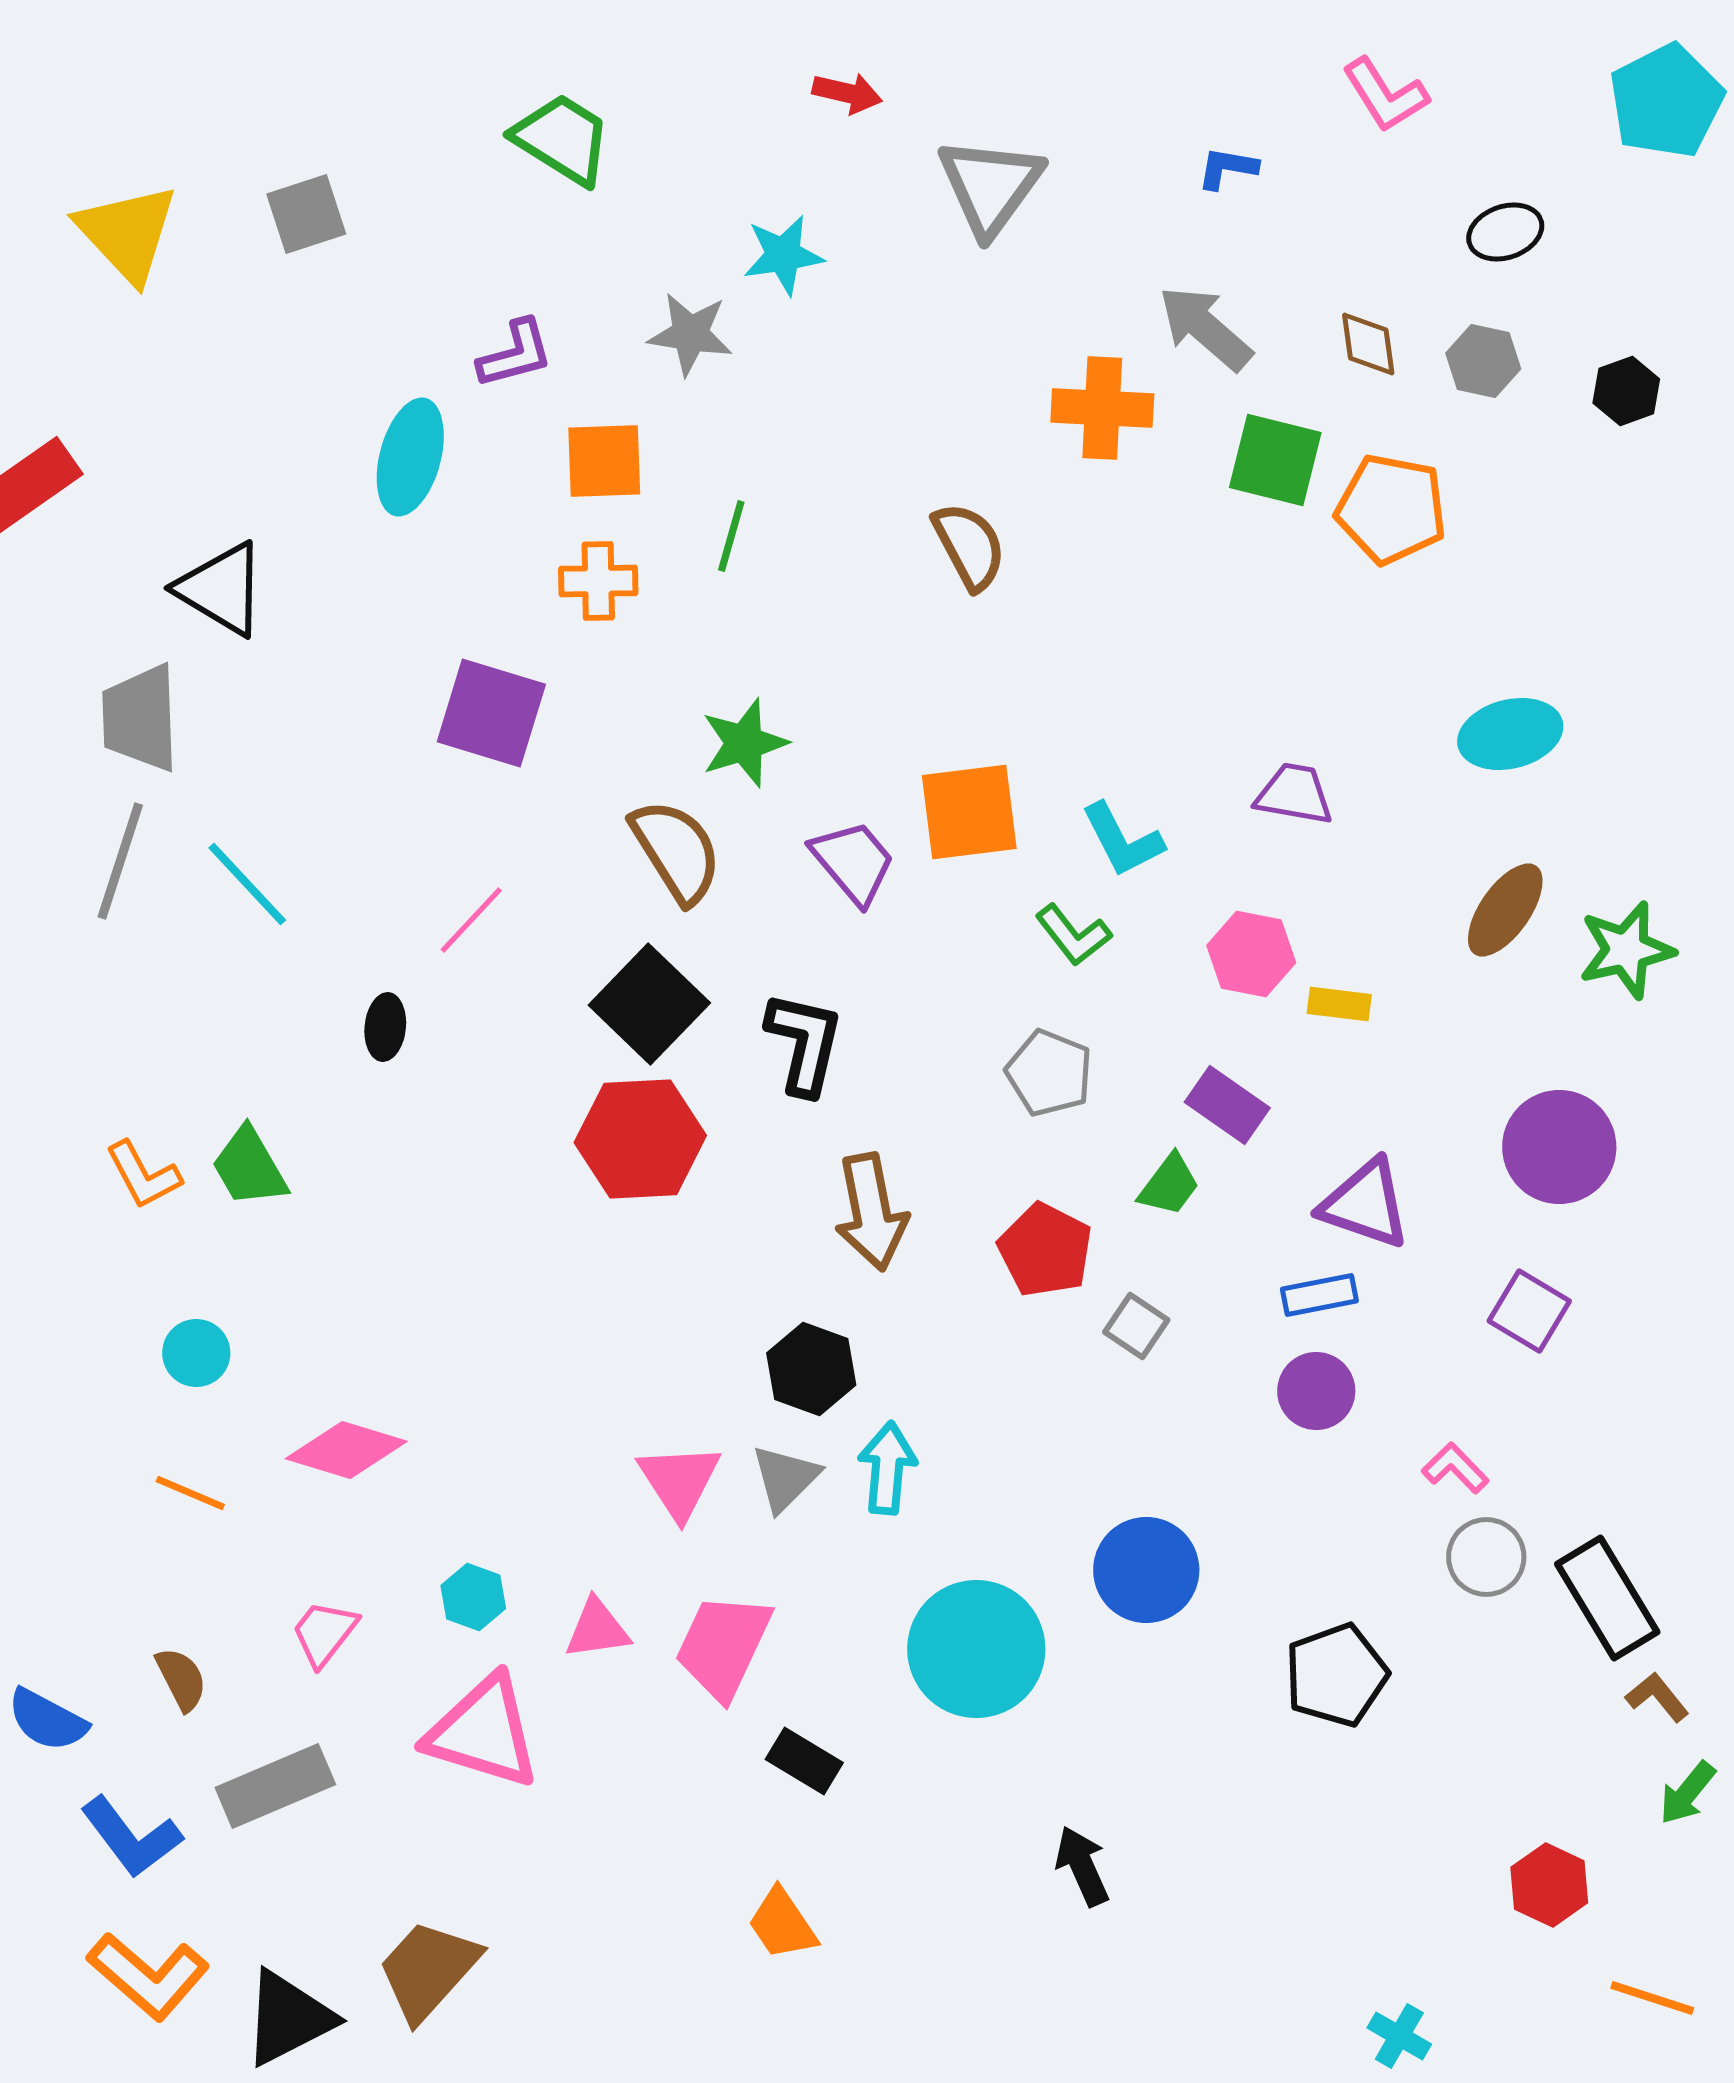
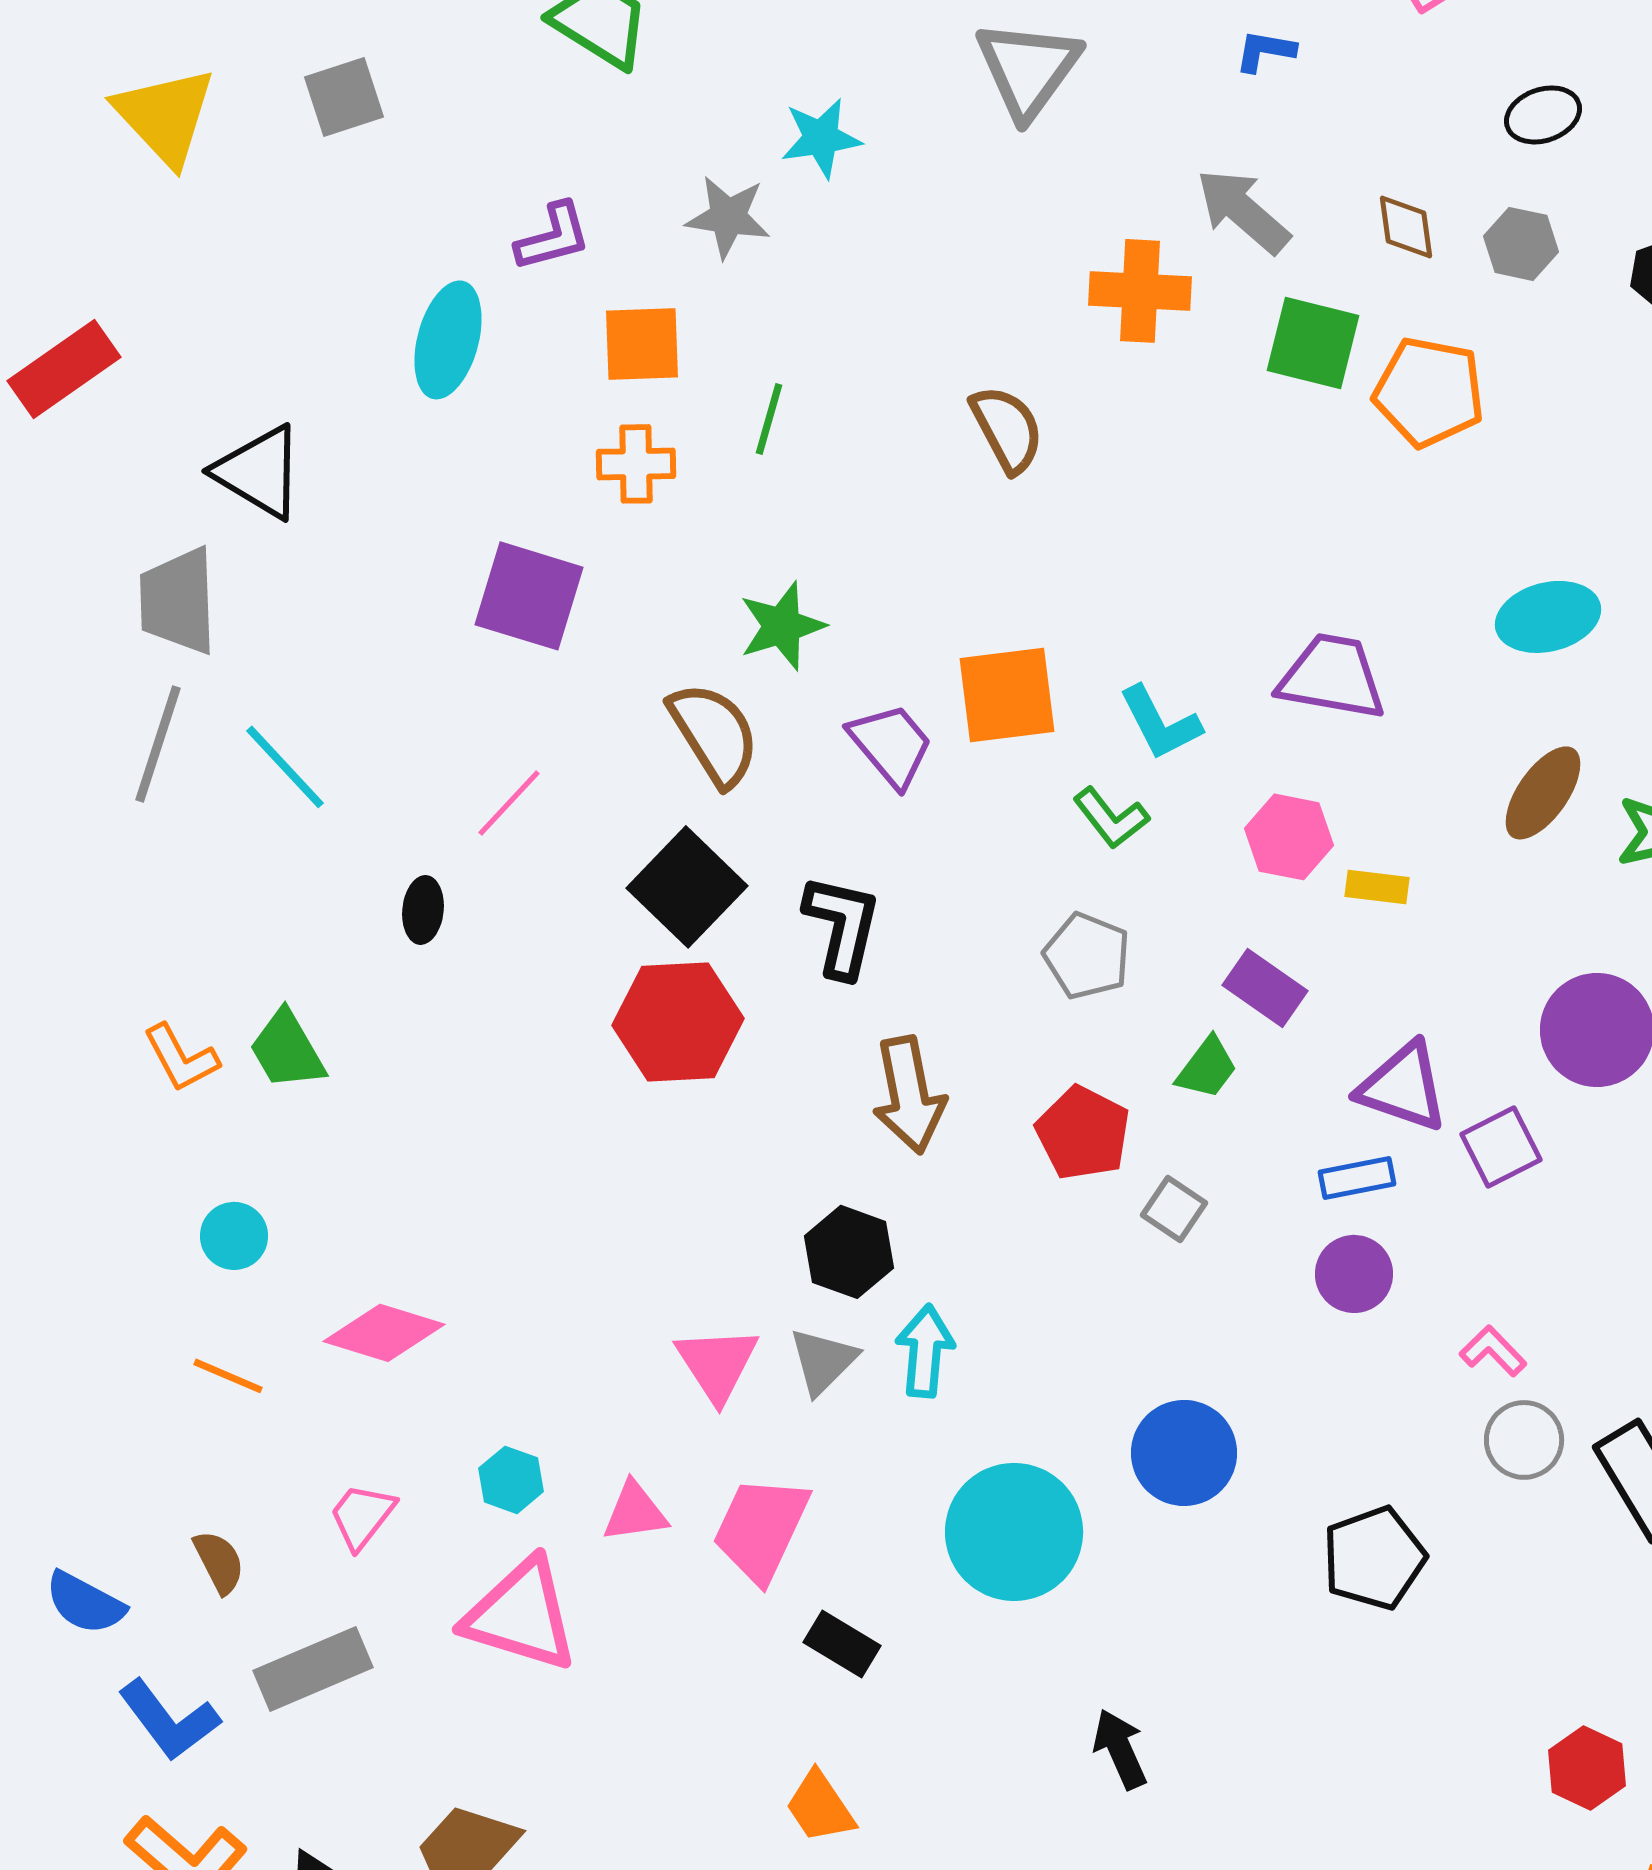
purple trapezoid: (1294, 794) -> (1332, 677), size x1.4
purple square: (1529, 1311) -> (1501, 1147), moved, turned 32

